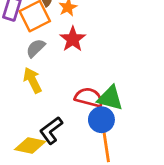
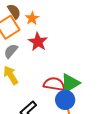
green triangle: (110, 98) -> (70, 83), turned -40

